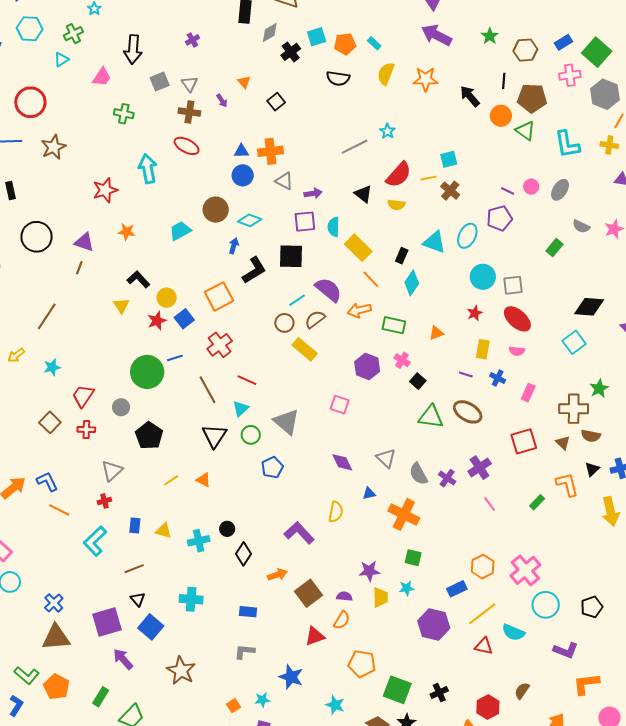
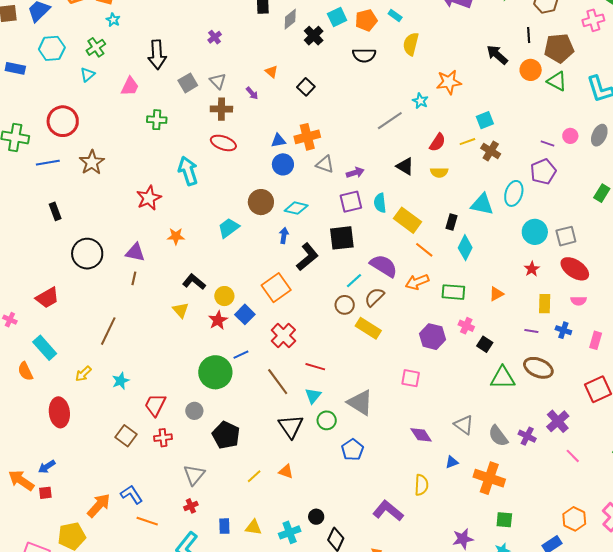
orange star: (426, 79) -> (449, 82), moved
red semicircle: (399, 175) -> (437, 142), size x0.7

